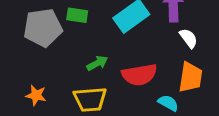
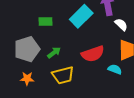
gray pentagon: (43, 28) -> (27, 49), moved
green arrow: (97, 63) -> (54, 53), moved

